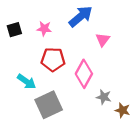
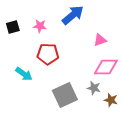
pink triangle: (103, 40) -> (100, 40), moved, turned 32
pink diamond: (84, 74) -> (106, 67), moved, turned 60
gray square: (49, 105) -> (65, 95), moved

